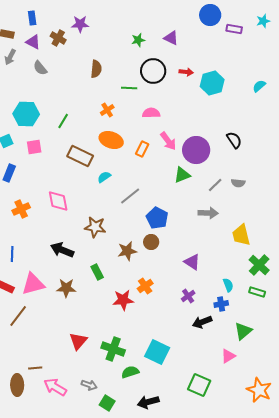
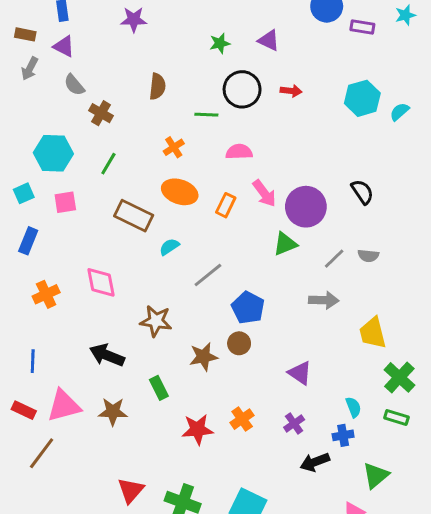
brown cross: (58, 38) -> (101, 113), moved
cyan hexagon: (212, 83) -> (362, 98), moved
orange cross: (145, 286) -> (242, 419), moved

